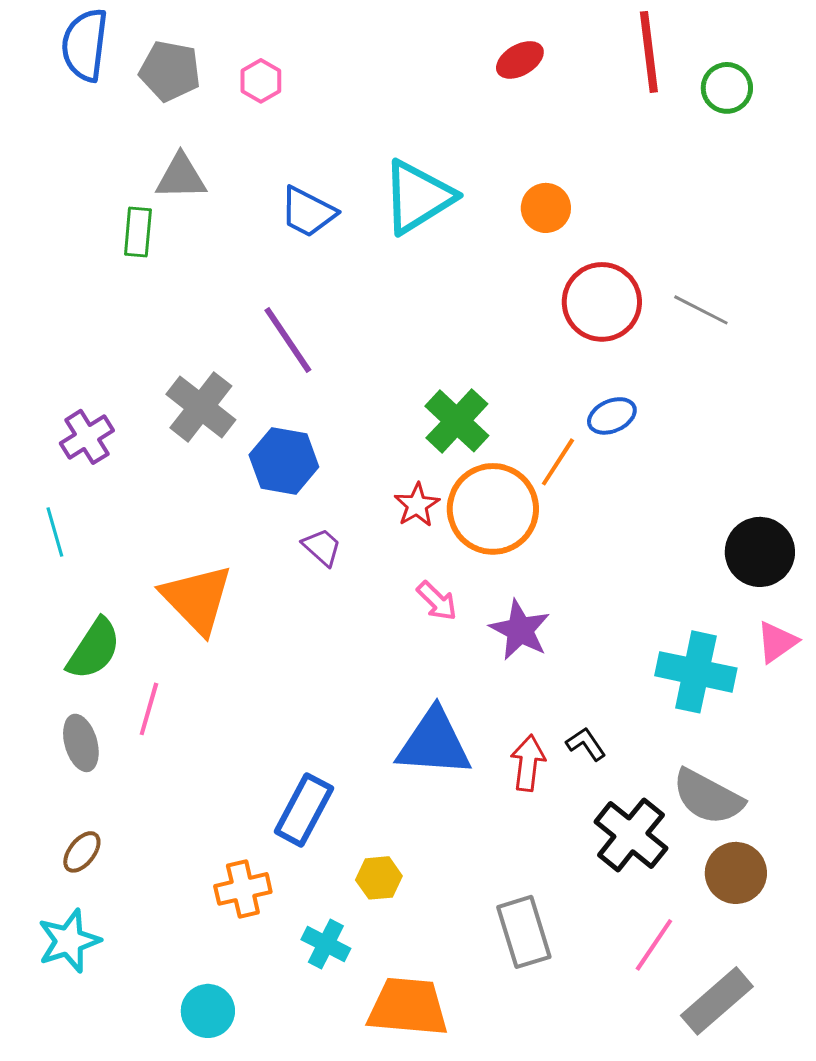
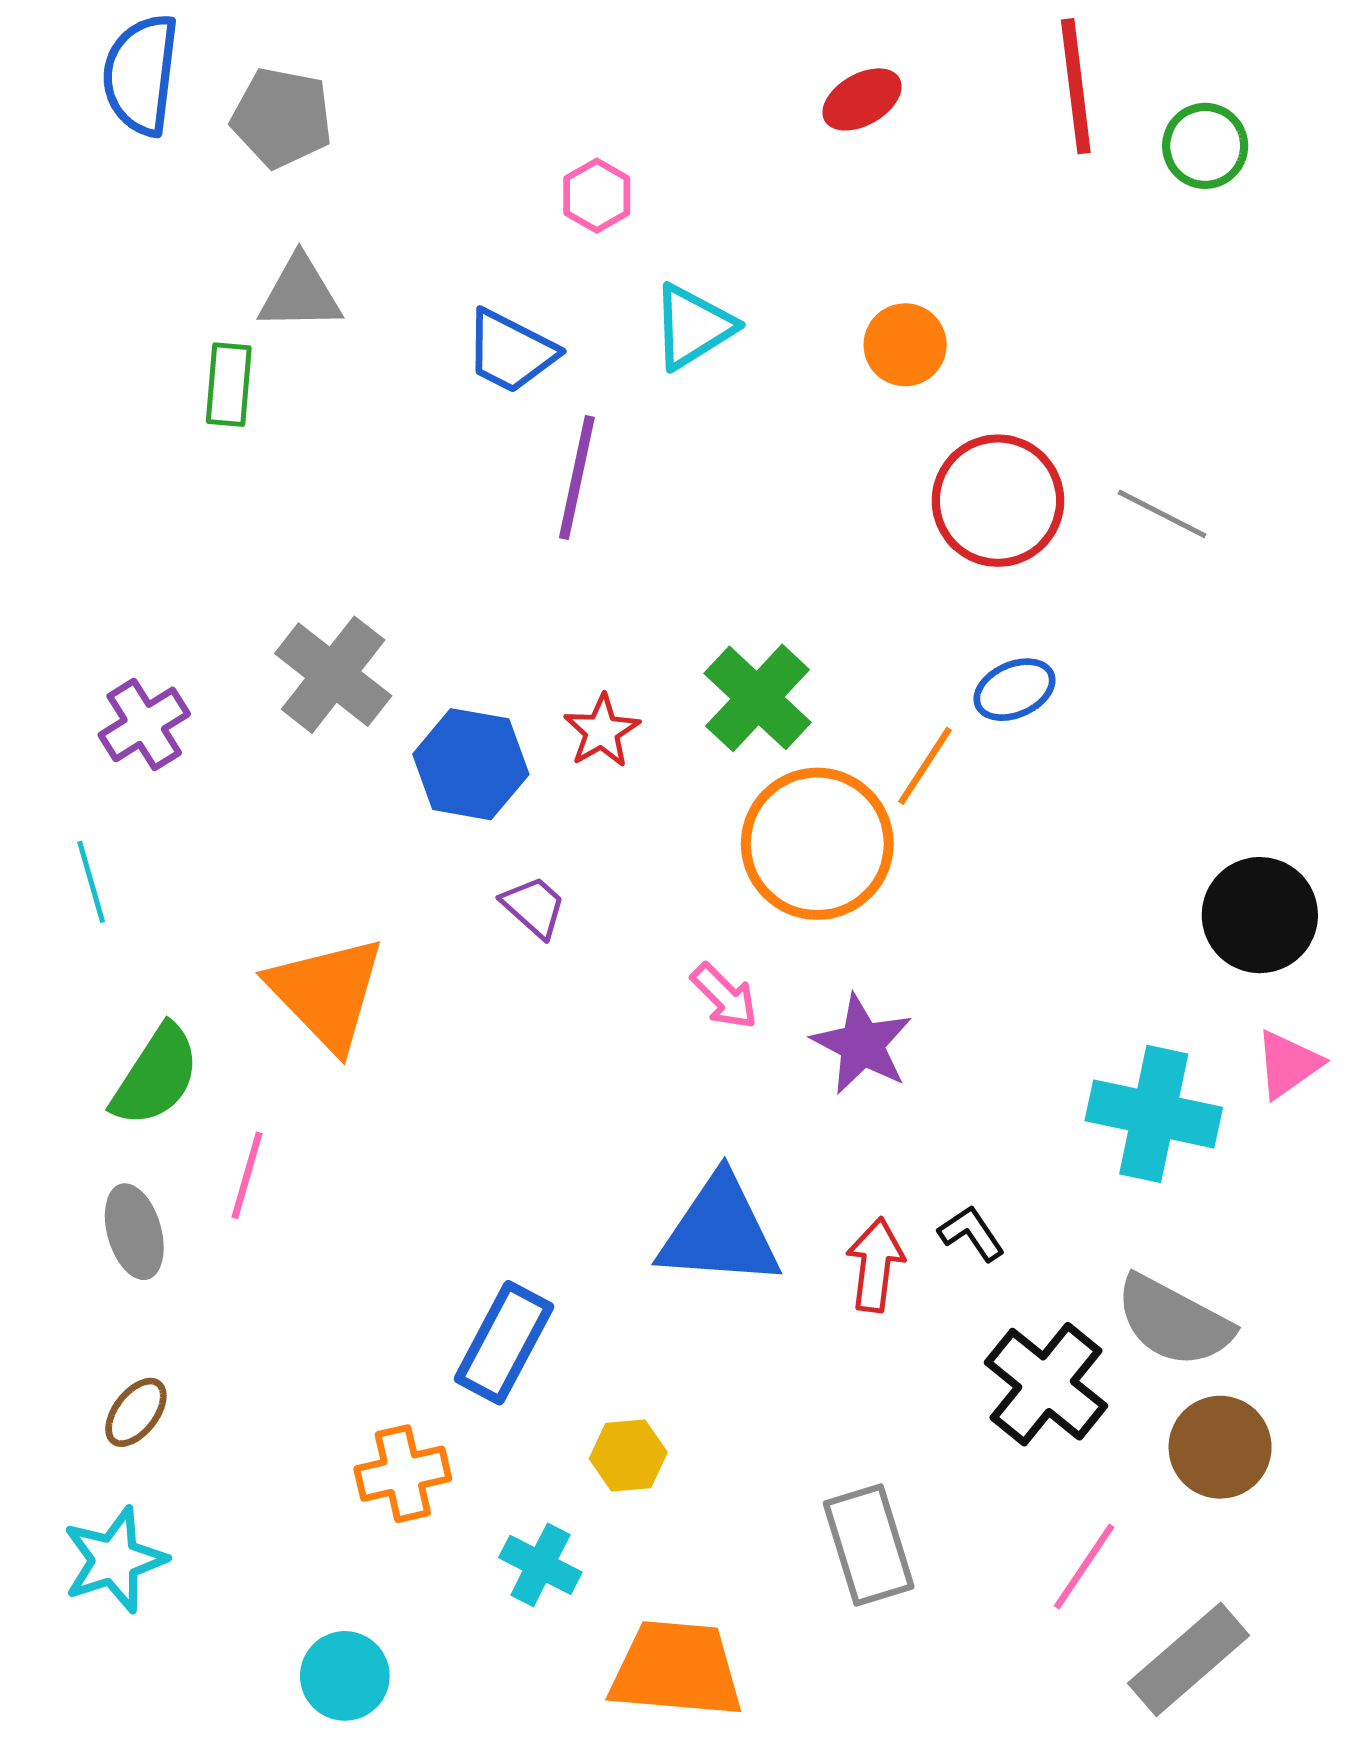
pink hexagon: (261, 81) -> (597, 196), moved
cyan triangle: (418, 197) -> (693, 327), size x0.7
purple line: (288, 340) -> (577, 477), moved, turned 46
red star: (417, 505) -> (602, 731), moved

